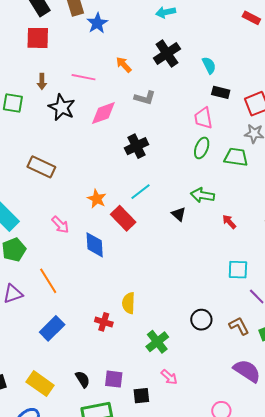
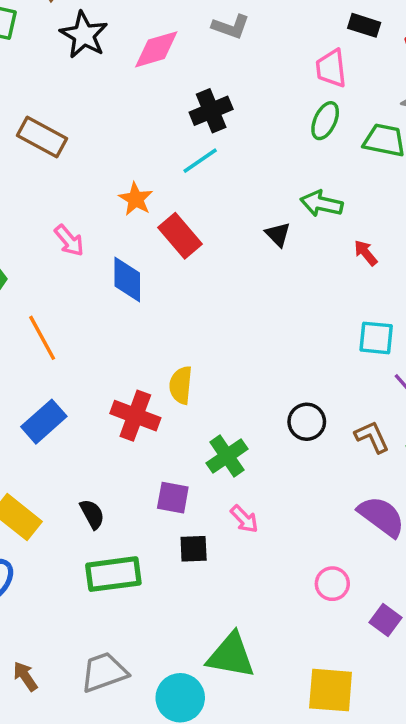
cyan line: (141, 192) -> (200, 161), moved
red cross: (104, 322) -> (135, 416), size x1.5
purple square: (114, 379) -> (173, 498), moved

